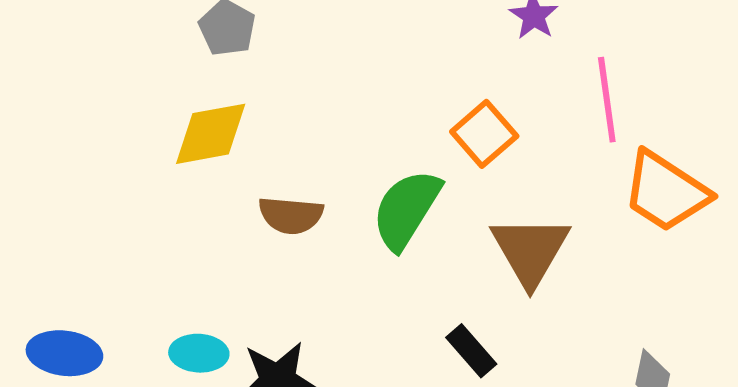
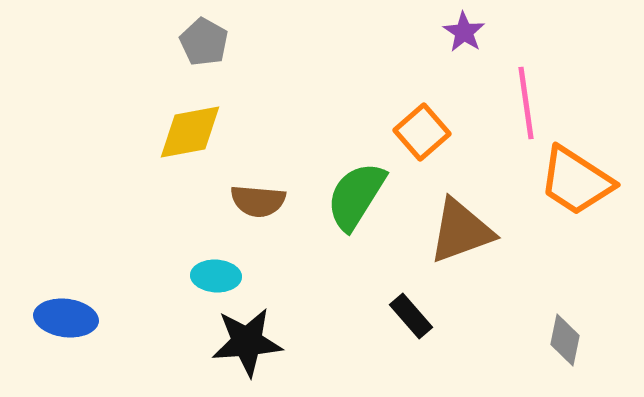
brown triangle: (530, 251) -> (461, 231), turned 40
cyan ellipse: (199, 353) -> (216, 276), moved

